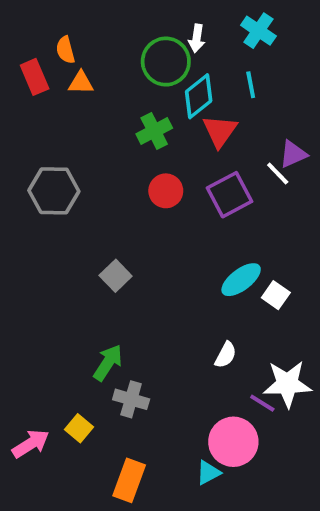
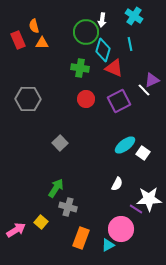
cyan diamond: (199, 96) -> (103, 50), turned -35
green cross: (154, 131) -> (80, 68), turned 36
red triangle: (220, 131) -> (114, 68), turned -42
orange rectangle: (129, 480) -> (81, 238), moved

